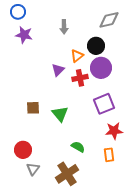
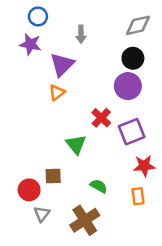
blue circle: (18, 12) -> (38, 16), moved
black circle: (96, 46) -> (133, 58), moved
orange triangle: (77, 56) -> (57, 92), moved
purple triangle: (58, 70) -> (62, 65), moved, size x1.5
red cross: (80, 78) -> (101, 118), moved, turned -35
brown square: (33, 108) -> (53, 176), moved

